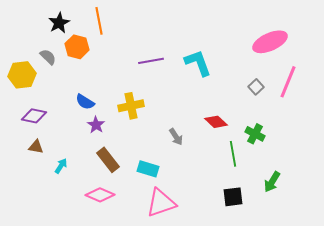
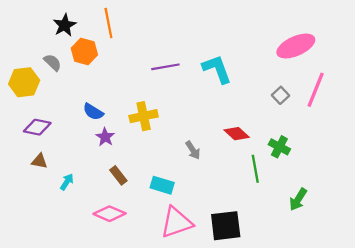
brown rectangle: (108, 160) -> (118, 175), size x0.7
black square: (233, 197) -> (226, 226), moved, size x1.4

